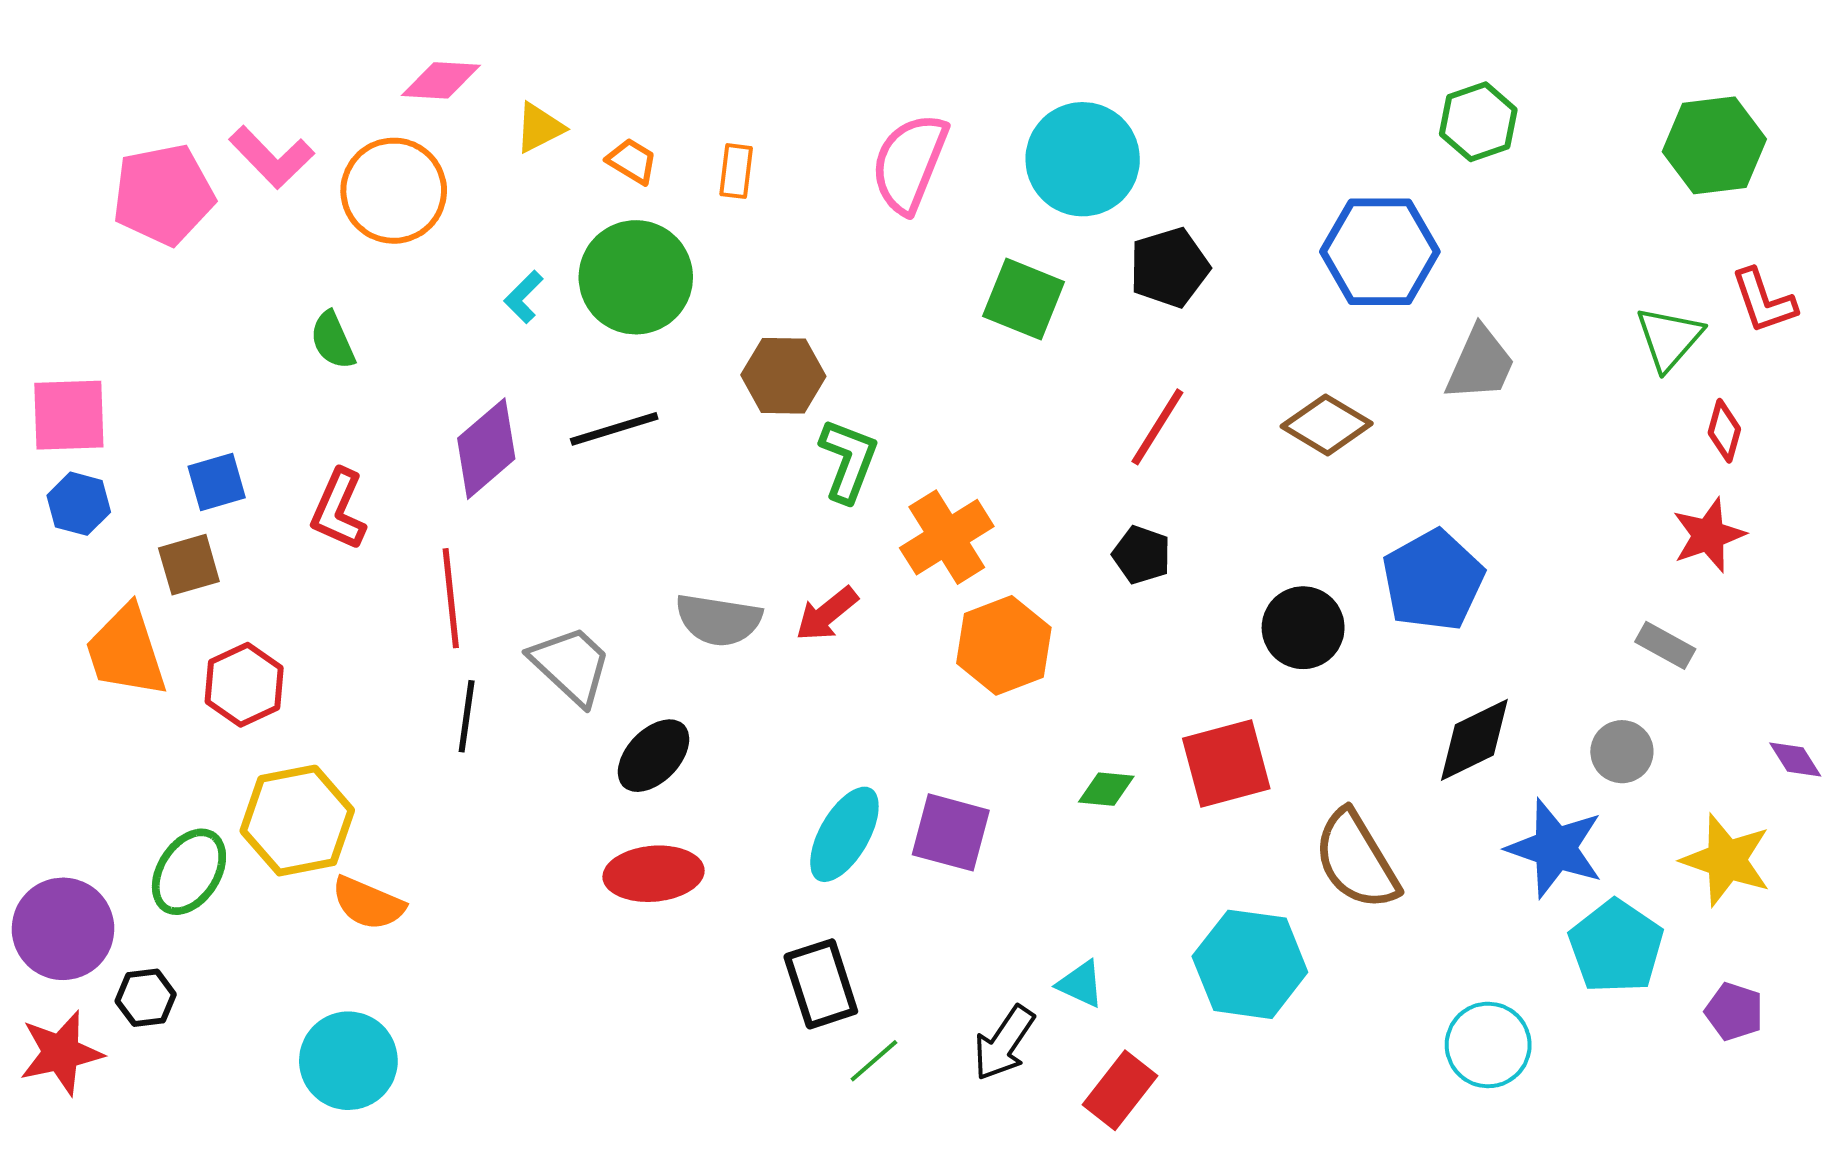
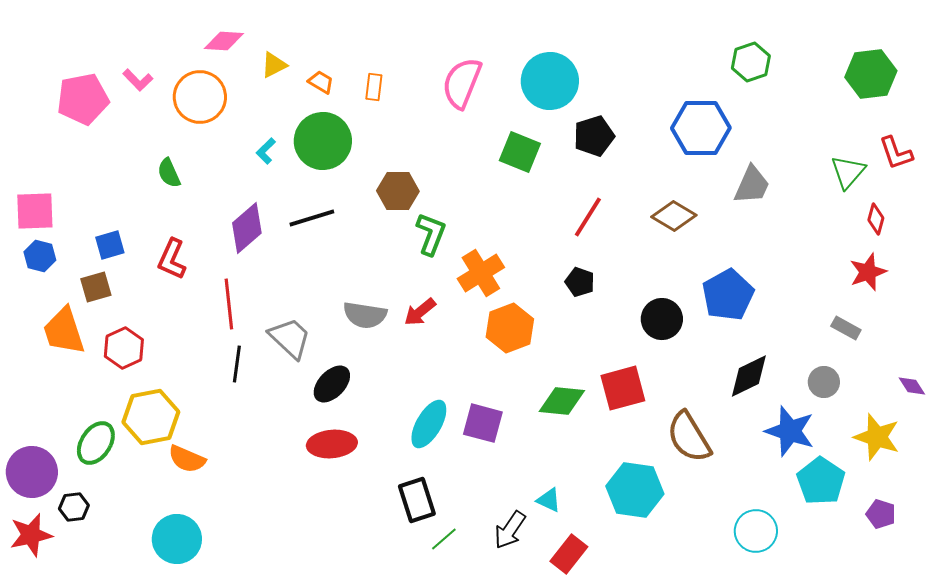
pink L-shape: (272, 157) -> (138, 80), size x0.7
green diamond: (1106, 789) -> (562, 401), size x1.6

